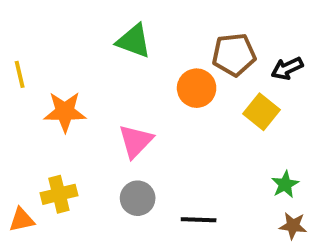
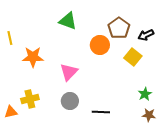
brown pentagon: (234, 55) -> (119, 28), turned -30

